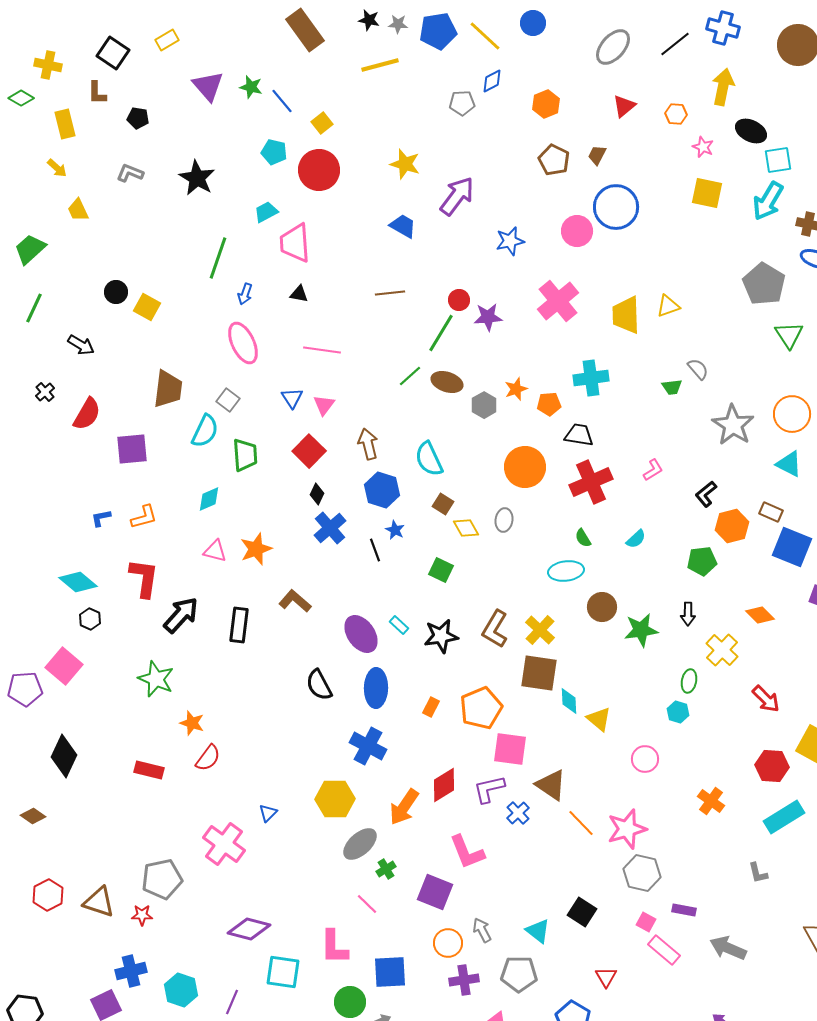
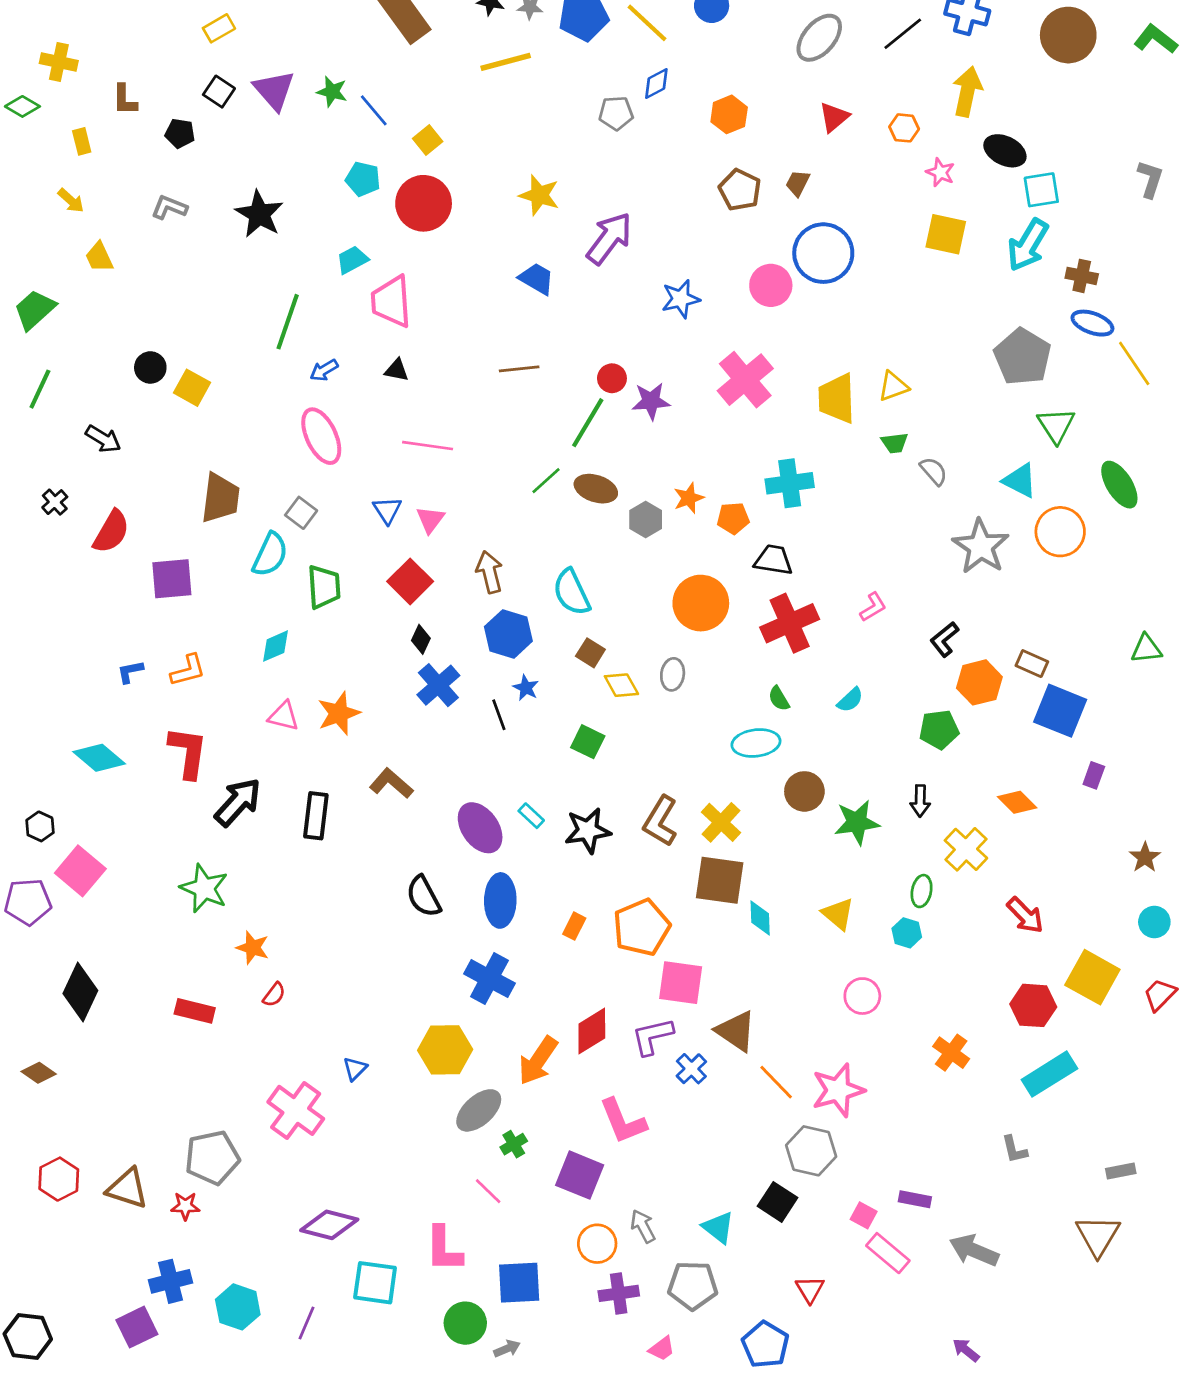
black square: (113, 53) -> (219, 92), moved, size x0.7
yellow rectangle: (65, 124) -> (82, 141), size x0.7
blue arrow: (245, 294) -> (324, 370), turned 40
green trapezoid: (672, 387) -> (895, 443), moved
cyan triangle: (789, 464) -> (1020, 481), moved
black hexagon: (90, 619) -> (40, 826), moved
yellow triangle: (599, 719) -> (838, 914), moved
red semicircle: (208, 758) -> (274, 995), size x0.7
gray hexagon: (642, 873) -> (811, 1151), moved

